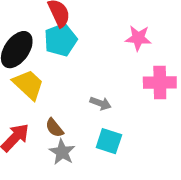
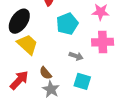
cyan pentagon: (61, 40) -> (67, 24), moved
pink cross: (160, 82) -> (103, 42), moved

